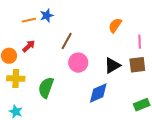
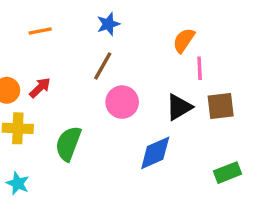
blue star: (47, 16) -> (108, 24), moved
pink line: (140, 42) -> (200, 68), moved
red arrow: (29, 46) -> (40, 88), moved

